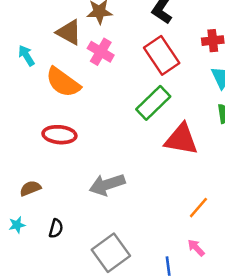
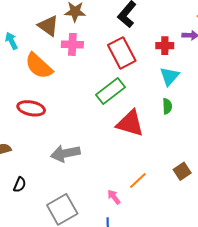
pink cross: (101, 52) -> (72, 44), turned -35
pink arrow: (196, 248) -> (114, 197), moved

